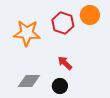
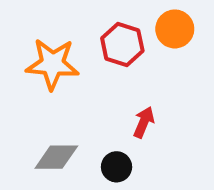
red arrow: (65, 63) -> (144, 122), moved, turned 70

